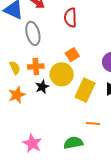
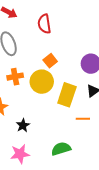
black star: (42, 87) -> (23, 125), moved
orange line: (93, 123) -> (83, 119), moved
pink star: (32, 143) -> (20, 154), turned -30

